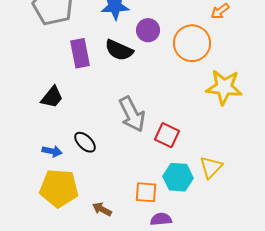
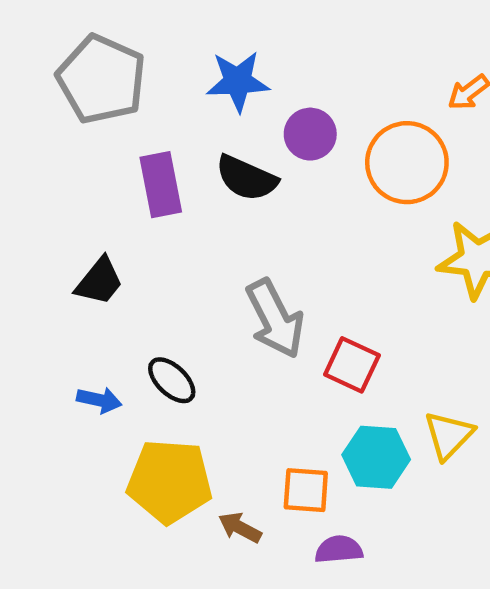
yellow pentagon: (59, 188) -> (170, 481), moved
brown arrow: (102, 209) -> (240, 527), moved

